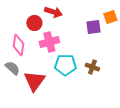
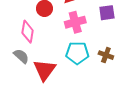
pink cross: (49, 42) -> (75, 22), moved

